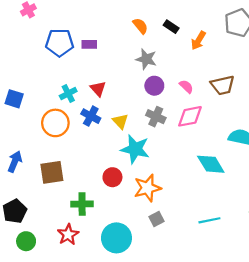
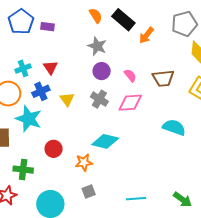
black rectangle: (171, 27) -> (123, 20), size x1.6
blue pentagon: (60, 43) -> (21, 22), turned 30
blue cross: (91, 116) -> (41, 91), turned 30
cyan star: (135, 149) -> (29, 119), moved
cyan diamond: (211, 164) -> (105, 141), moved, turned -52
orange star: (147, 188) -> (84, 162), size x0.7

